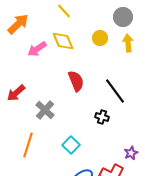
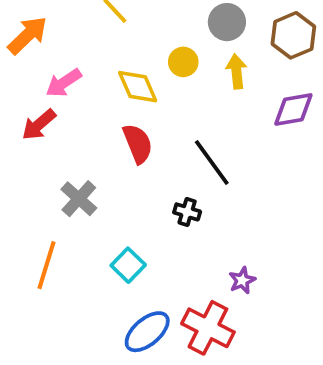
yellow diamond: (63, 41) -> (138, 87), moved
red arrow: (16, 93) -> (39, 125), moved

